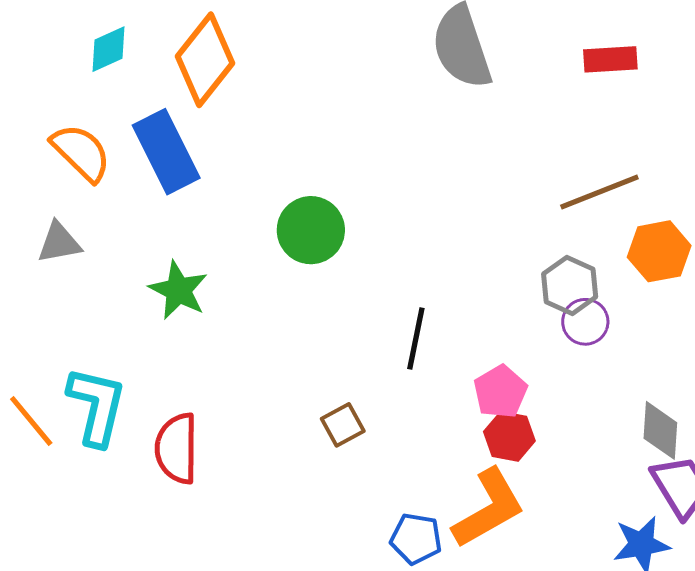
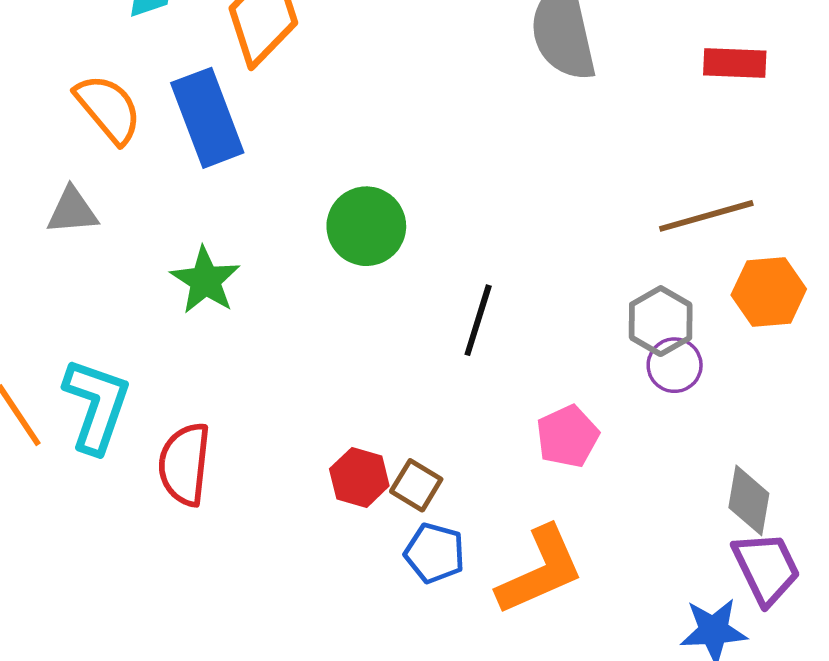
black line: (416, 338) -> (478, 320), moved
brown square: (343, 425) -> (416, 485), moved, turned -36
red hexagon: (509, 436) -> (359, 477), moved
blue pentagon: (416, 539) -> (435, 553), moved

